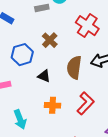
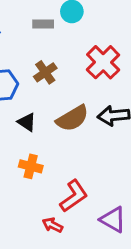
brown semicircle: (74, 67) -> (72, 118), turned -140
red L-shape: (86, 103) -> (74, 196), moved

